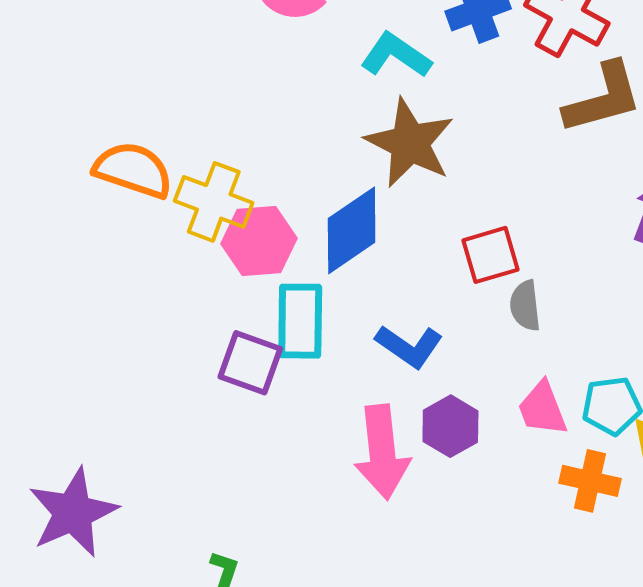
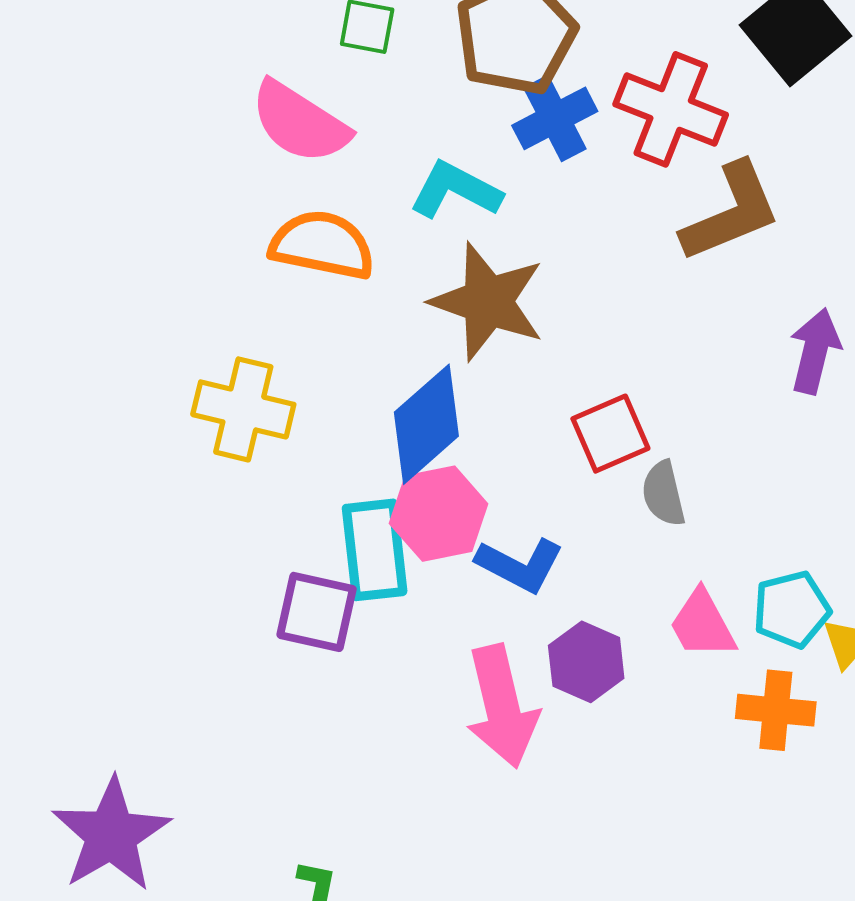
orange semicircle: (133, 170) -> (322, 245), moved
pink hexagon: (259, 241) -> (439, 514), moved

